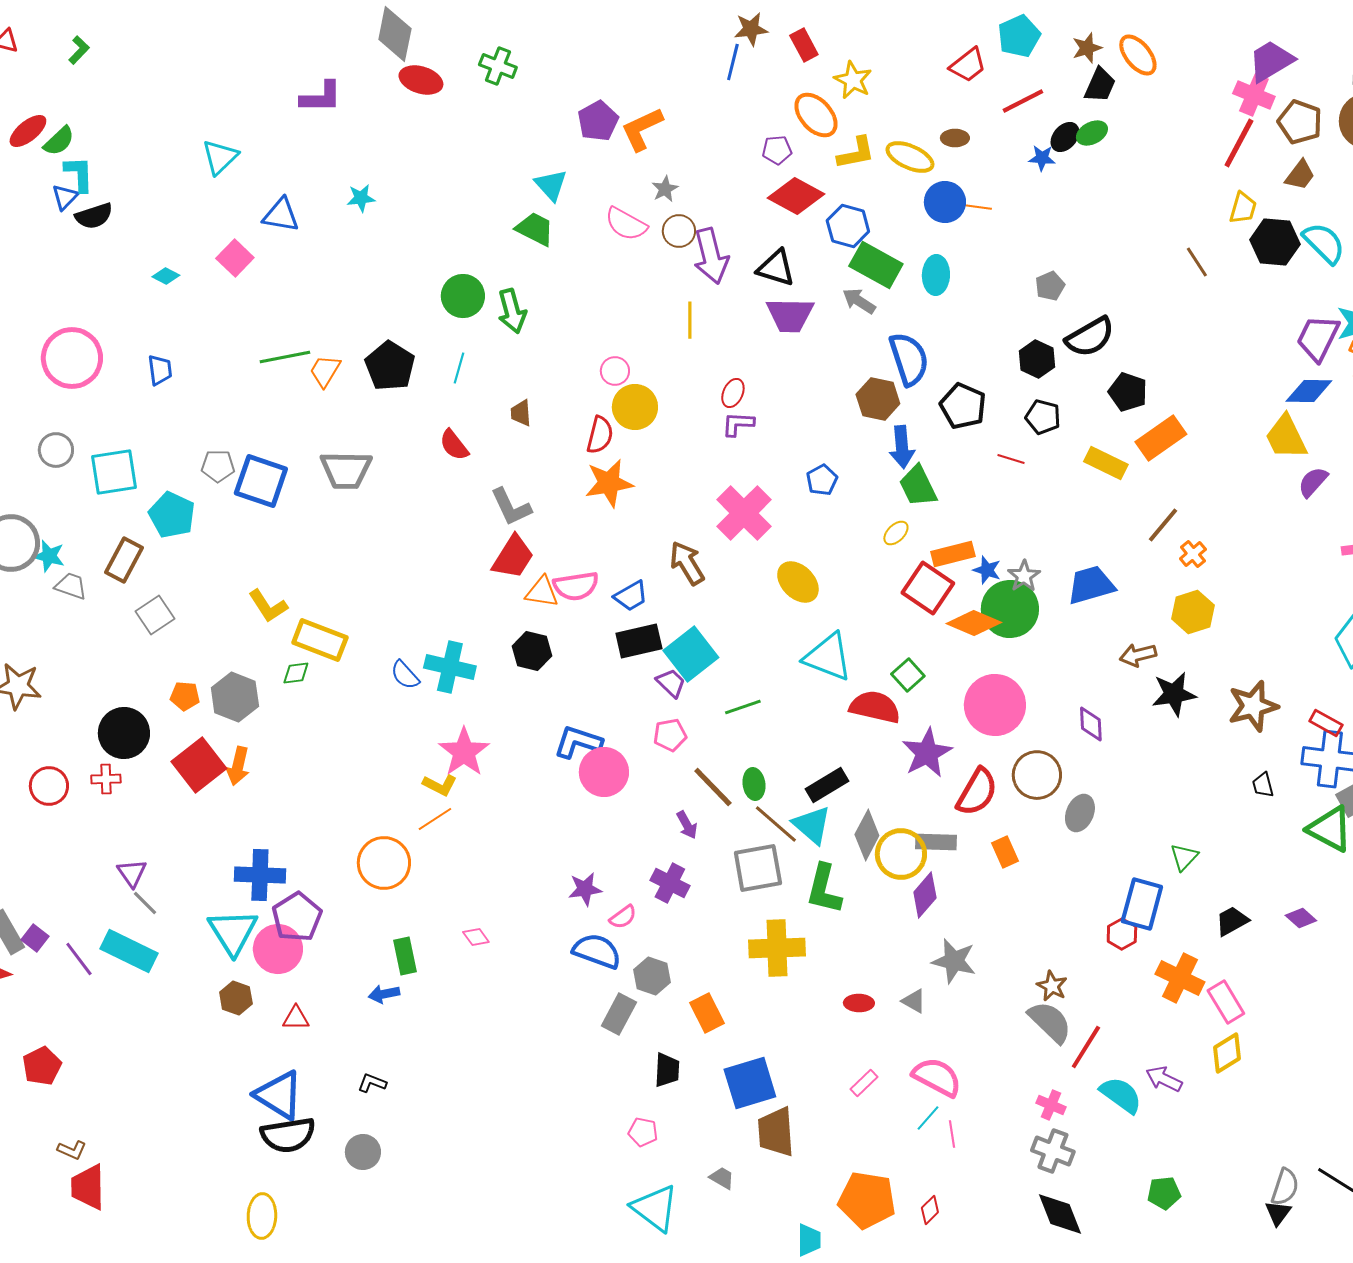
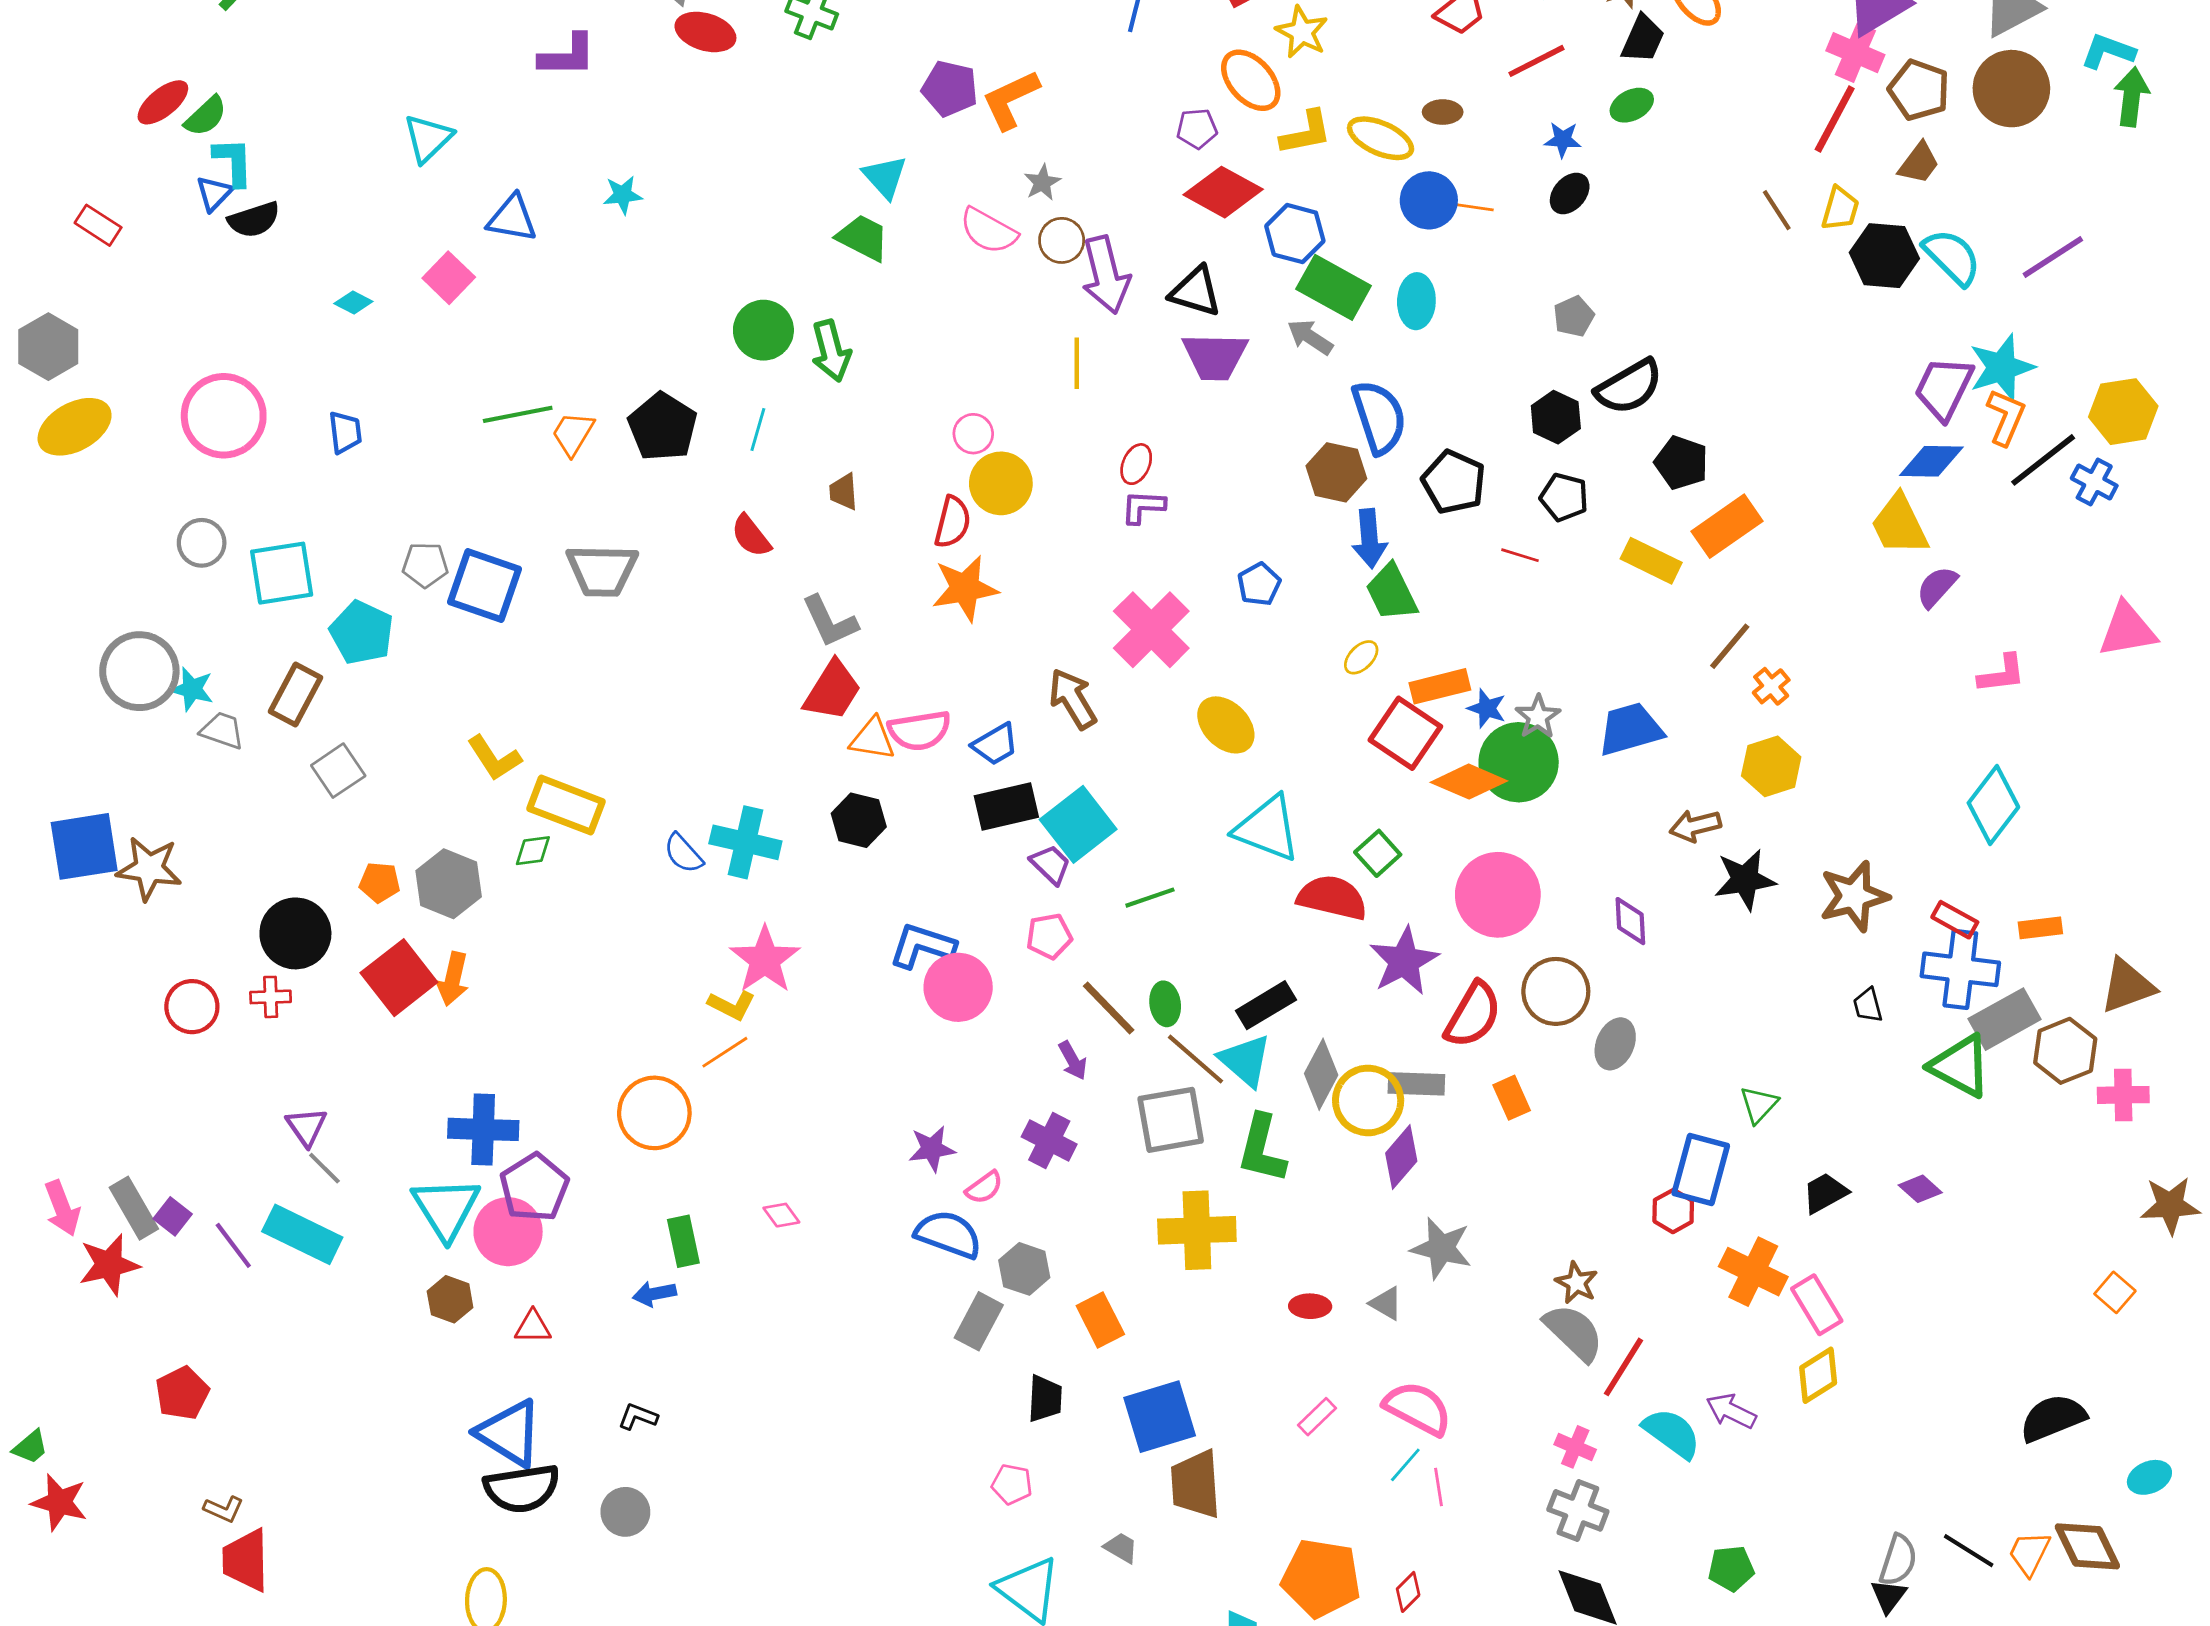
purple pentagon: (598, 121) -> (950, 89), turned -30
black ellipse: (1065, 137) -> (1570, 193), moved
brown line: (1197, 262) -> (1777, 210), moved

